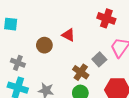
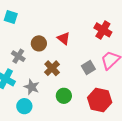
gray cross: (18, 63) -> (18, 56), moved
brown cross: (81, 72) -> (52, 68), moved

